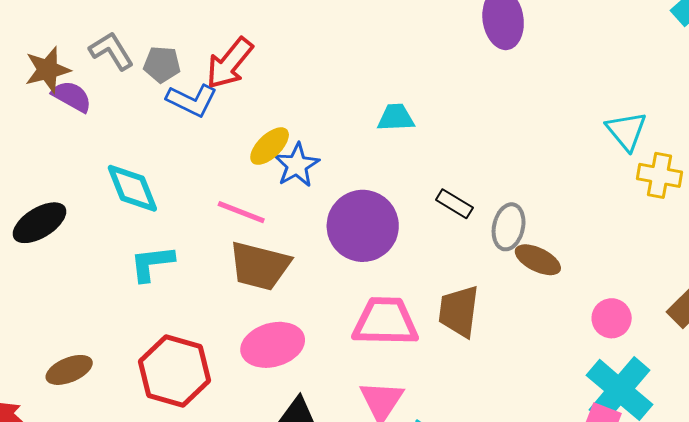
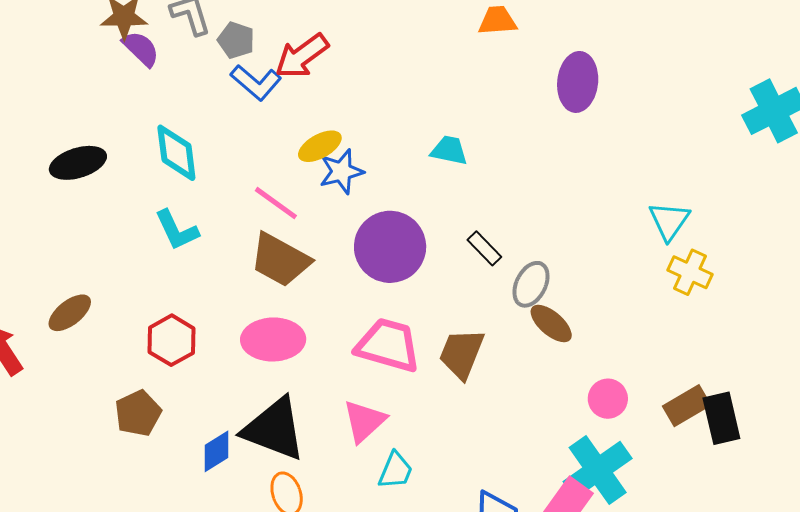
cyan L-shape: (152, 263) -> (177, 230), turned -123
brown ellipse: (69, 370) -> (70, 313), turned -30
red hexagon: (174, 371) -> (171, 340), size x0.7

